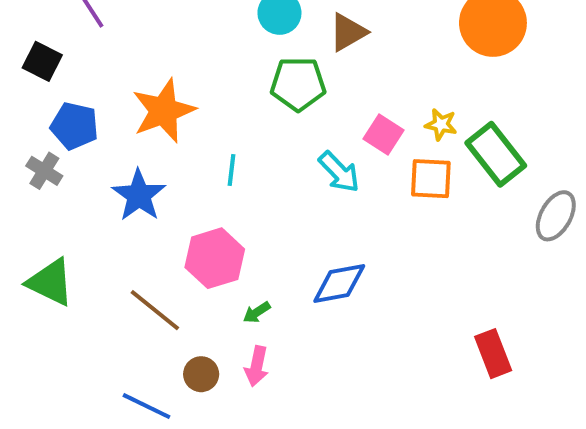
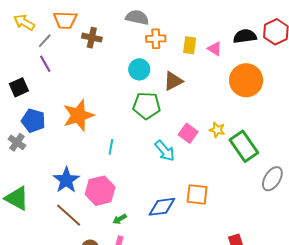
black square: (42, 61) -> (19, 87), turned 36
orange square: (431, 179) -> (197, 194), moved
blue star: (139, 195) -> (66, 180), moved

